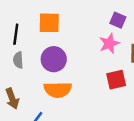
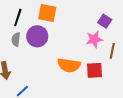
purple circle: (54, 59) -> (37, 36), moved
orange semicircle: (58, 90) -> (69, 65), moved

